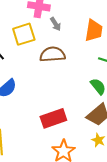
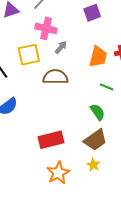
gray arrow: (56, 24) -> (61, 47), turned -112

